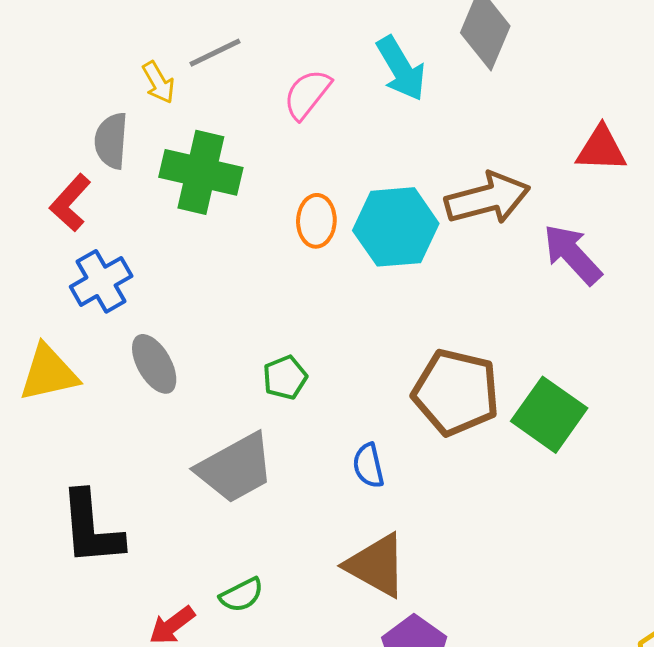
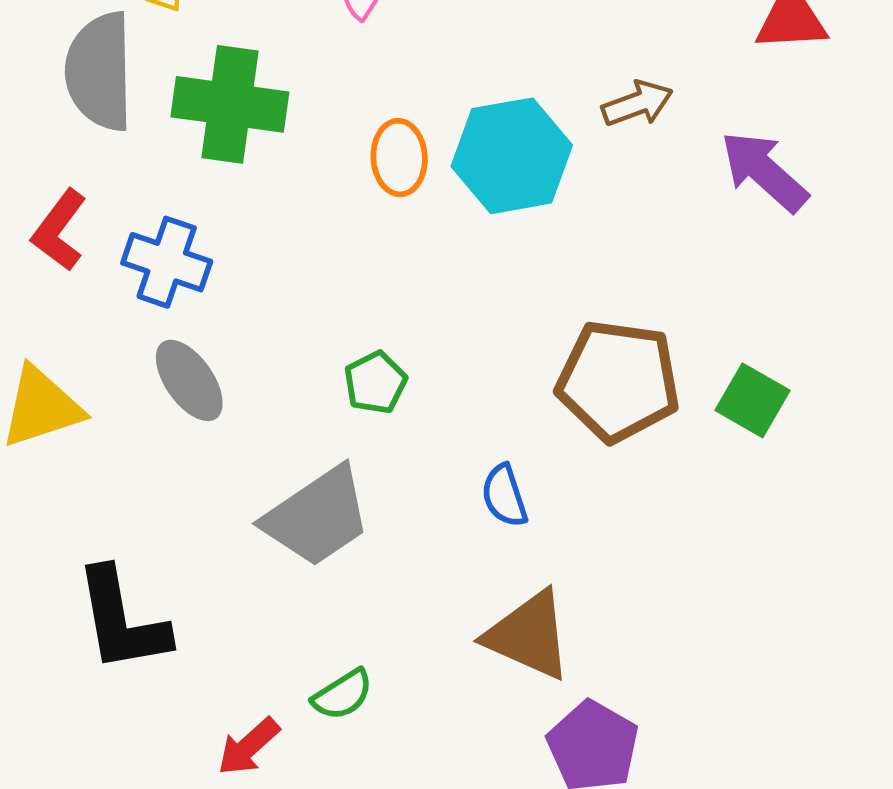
gray semicircle: (111, 141) -> (99, 72), size x1.5
brown arrow: (488, 198) -> (637, 104), size x0.6
red L-shape: (70, 203) -> (59, 230), moved
blue cross: (101, 281) -> (167, 262), moved, turned -36
green square: (549, 415) -> (753, 400), size x0.7

